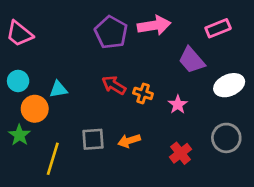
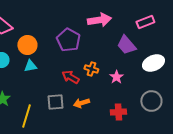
purple pentagon: (111, 32) -> (68, 40), moved
red arrow: (114, 85) -> (70, 77), moved
orange circle: (35, 109) -> (27, 45), moved
red cross: (181, 153) -> (118, 112), turned 35

